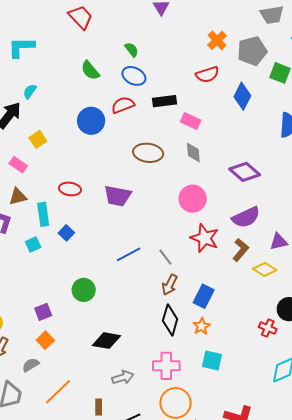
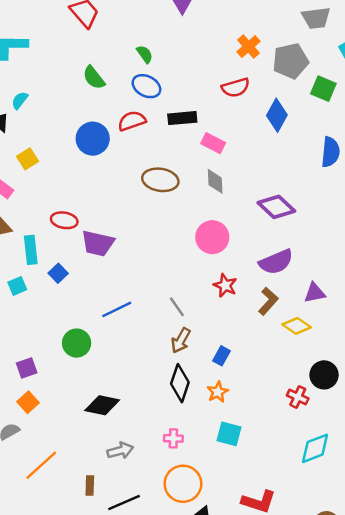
purple trapezoid: (117, 196) -> (98, 243), moved
red star: (205, 238) -> (225, 285), size x0.7
blue line: (129, 254) -> (117, 309), moved
blue rectangle: (204, 296) -> (222, 356), size x0.7
pink cross: (166, 366) -> (173, 438), size x0.6

